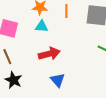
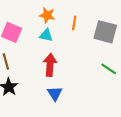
red arrow: (49, 54) -> (50, 65), turned -80

